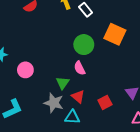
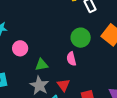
green triangle: (63, 83) -> (42, 65), moved, turned 32

